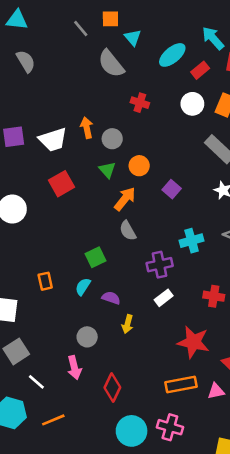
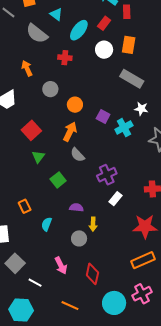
cyan triangle: (133, 38) -> (56, 14), moved
cyan ellipse: (172, 55) -> (79, 30), moved
orange arrow: (87, 128) -> (27, 68), moved
green triangle: (107, 170) -> (38, 157), moved, turned 32
red square: (62, 184) -> (31, 130), moved
cyan cross: (192, 241) -> (124, 128), moved
cyan semicircle: (83, 287) -> (47, 224), moved
gray circle: (87, 337) -> (79, 238), moved
orange line: (53, 420) -> (70, 306), moved, turned 60
pink cross: (170, 427) -> (142, 294), turned -30

